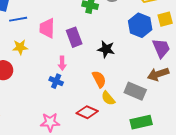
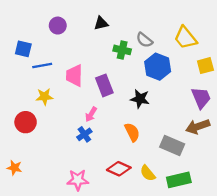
blue hexagon: (140, 25) -> (158, 67), moved
pink arrow: (62, 63) -> (91, 114), turned 32
blue cross: (56, 81) -> (84, 134), turned 32
yellow semicircle: (108, 98) -> (148, 173), moved

